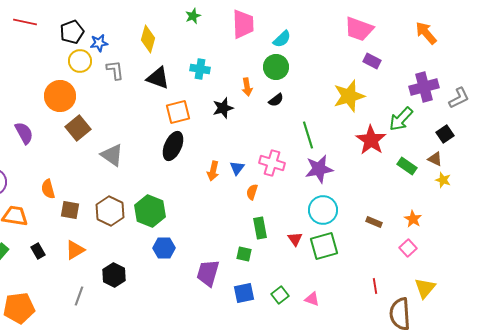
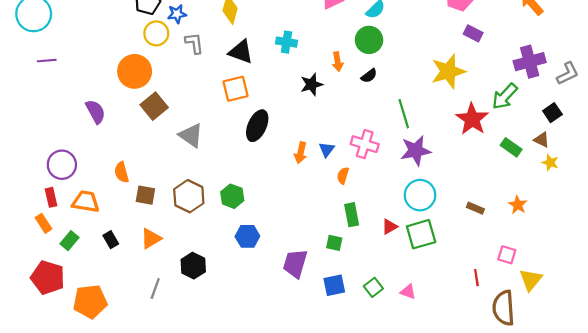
orange square: (178, 112) -> (236, 89), moved
green hexagon: (150, 211) -> (232, 196), size x0.7
red triangle: (295, 239) -> (390, 227), turned 35
pink square: (408, 248) -> (507, 255), moved, turned -30

